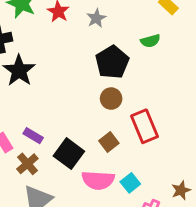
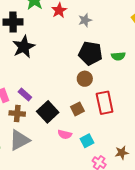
green semicircle: (150, 41) -> (118, 56), moved
black pentagon: (112, 62) -> (90, 53), turned 30
brown cross: (27, 164) -> (17, 114), turned 35
pink semicircle: (98, 180) -> (65, 134), size x0.6

